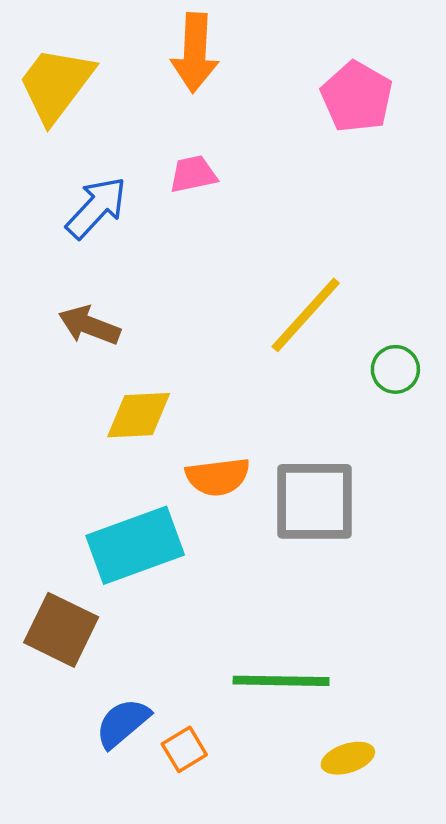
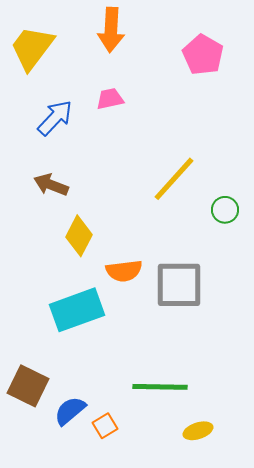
yellow diamond: (139, 415) -> (79, 236), turned -60
brown square: (61, 630) -> (28, 386), moved

